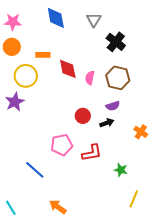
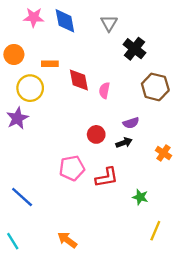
pink star: (13, 22) -> (34, 17), moved
brown hexagon: (118, 78) -> (155, 87), moved
blue line: (35, 170) -> (22, 197), moved

